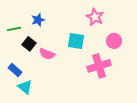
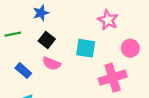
blue star: (38, 20) -> (41, 13), moved
black square: (29, 44) -> (47, 40), moved
blue rectangle: (15, 70) -> (23, 71), moved

